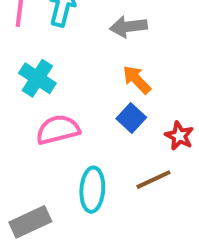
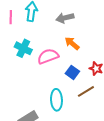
blue square: (131, 118) -> (72, 72), moved
pink semicircle: (58, 130) -> (48, 56), moved

